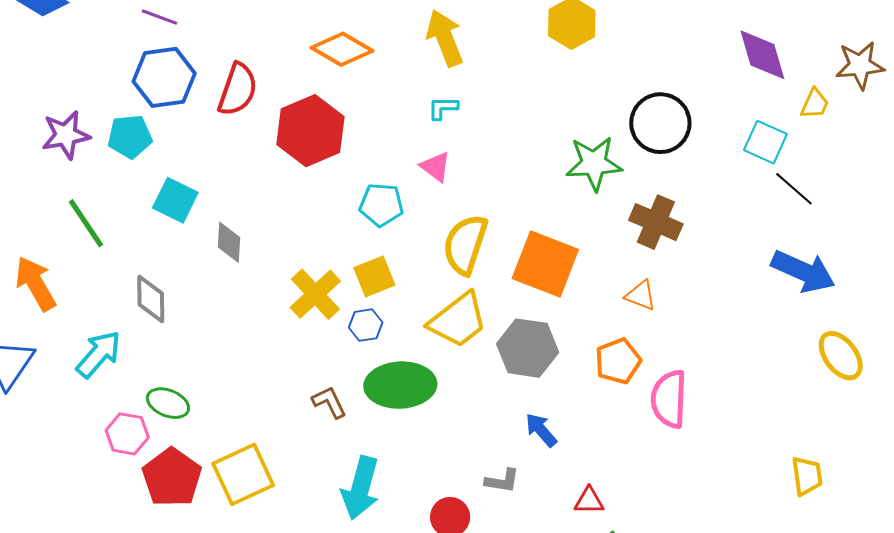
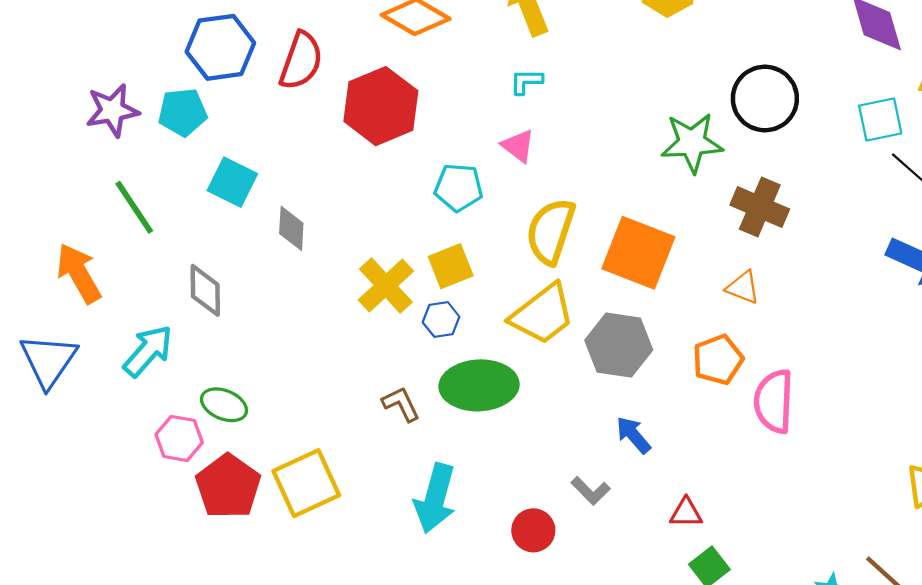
cyan square: (765, 142) -> (880, 119), turned -36
gray L-shape: (502, 481) -> (591, 491), turned 36

